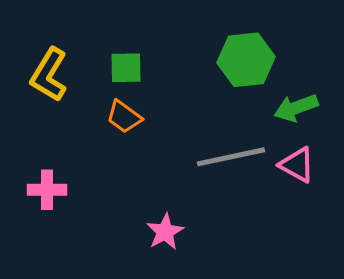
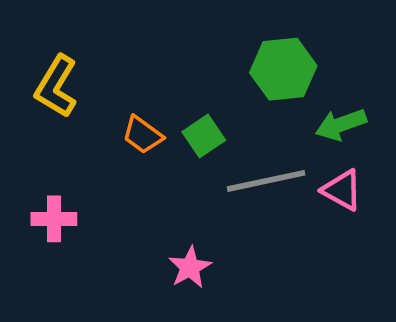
green square: (126, 68) -> (204, 136), moved, turned -33

